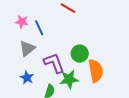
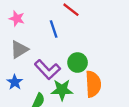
blue line: (39, 28) -> (54, 29), moved
purple L-shape: (54, 63) -> (47, 70), turned 150

